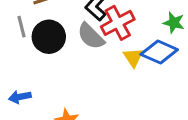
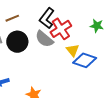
blue diamond: (159, 52) -> (85, 60), moved

